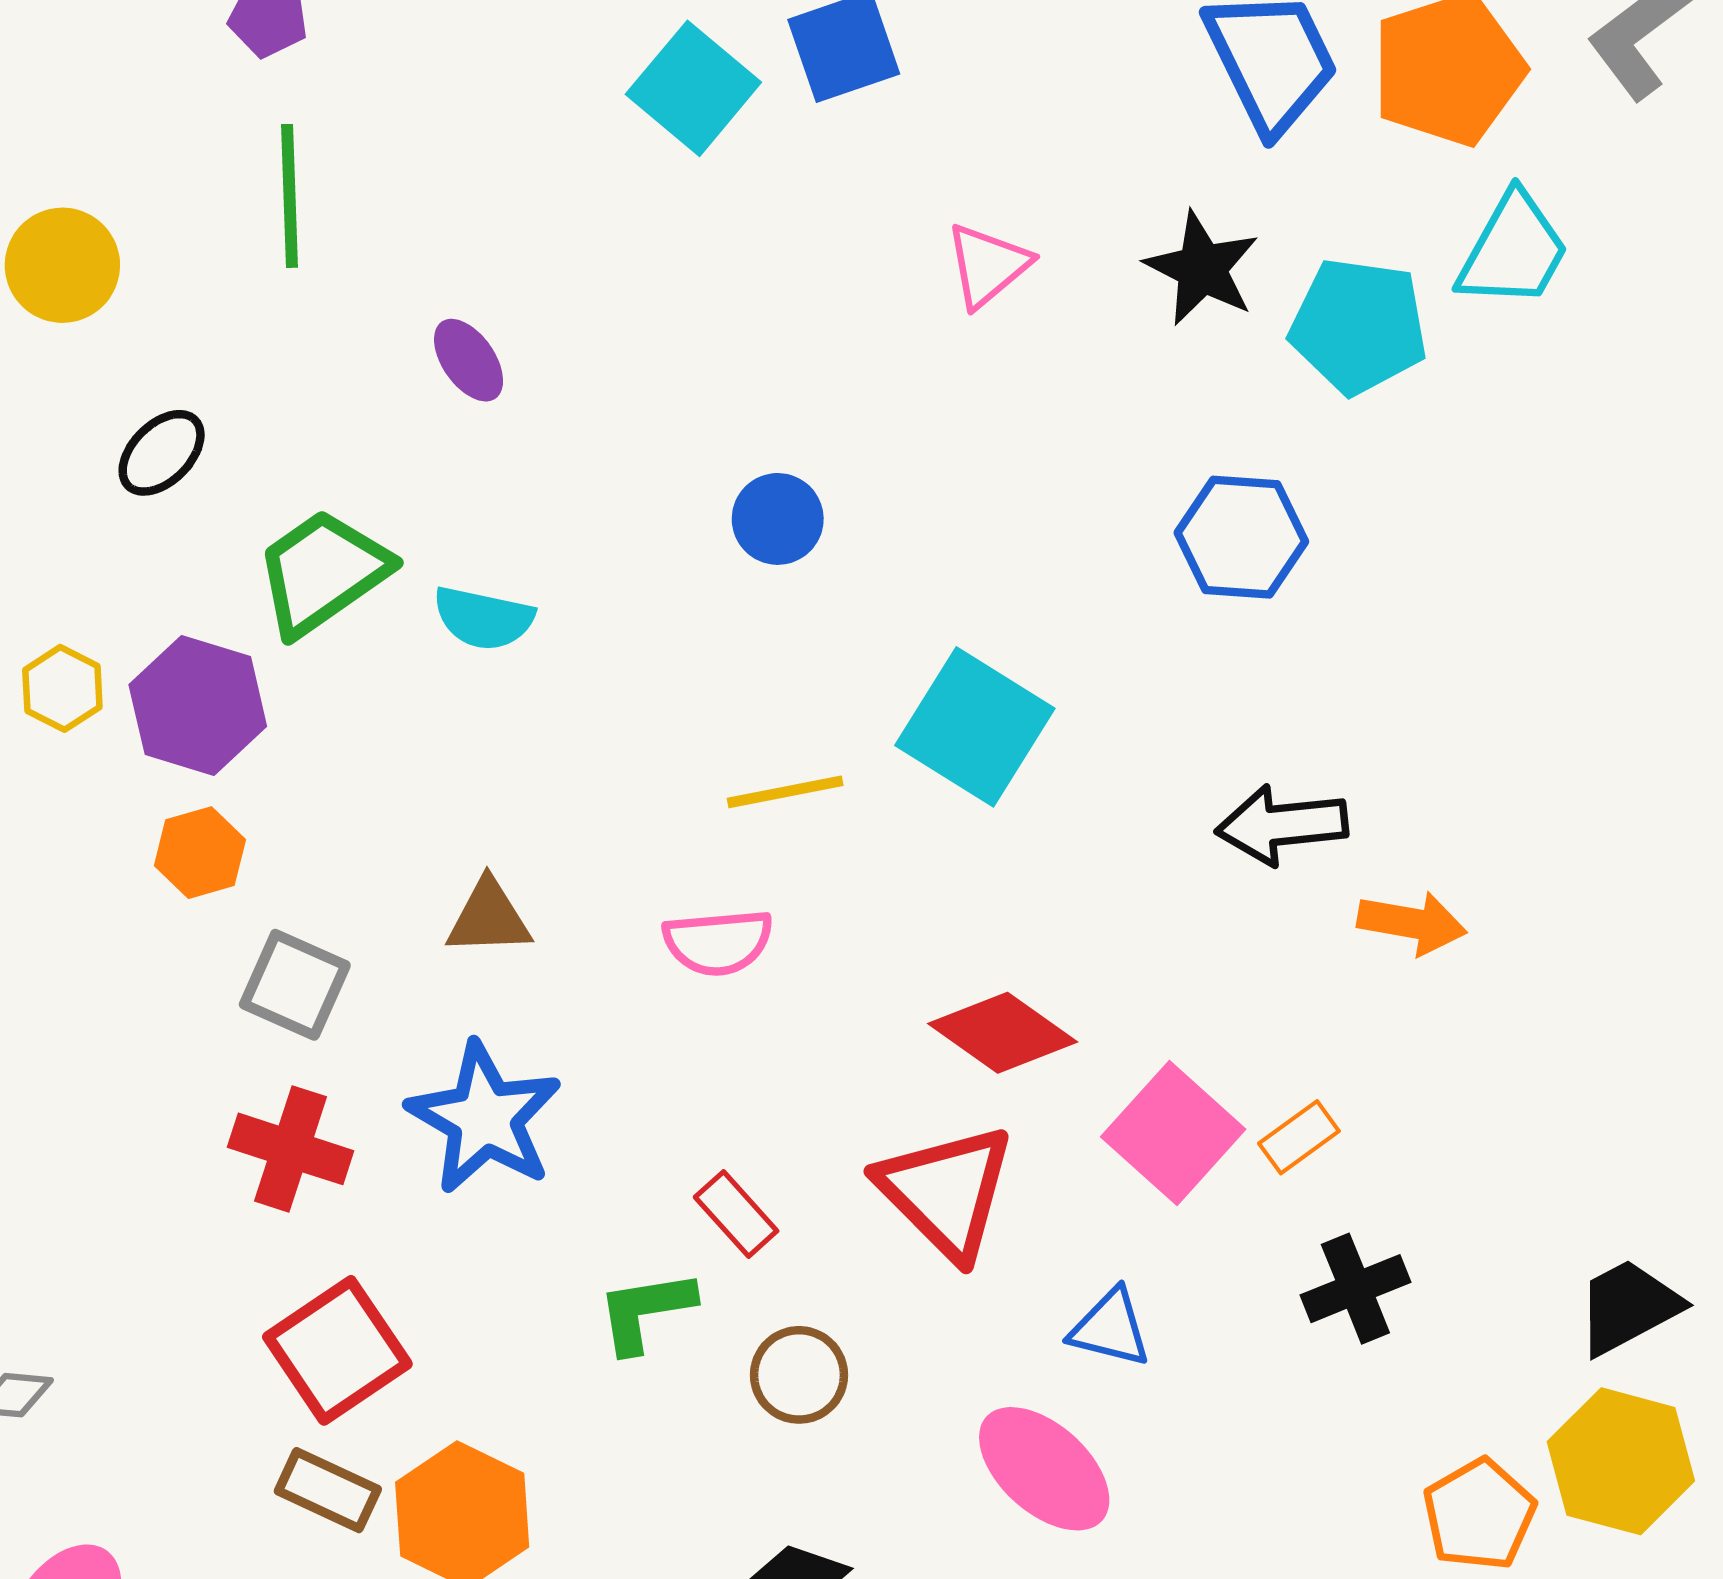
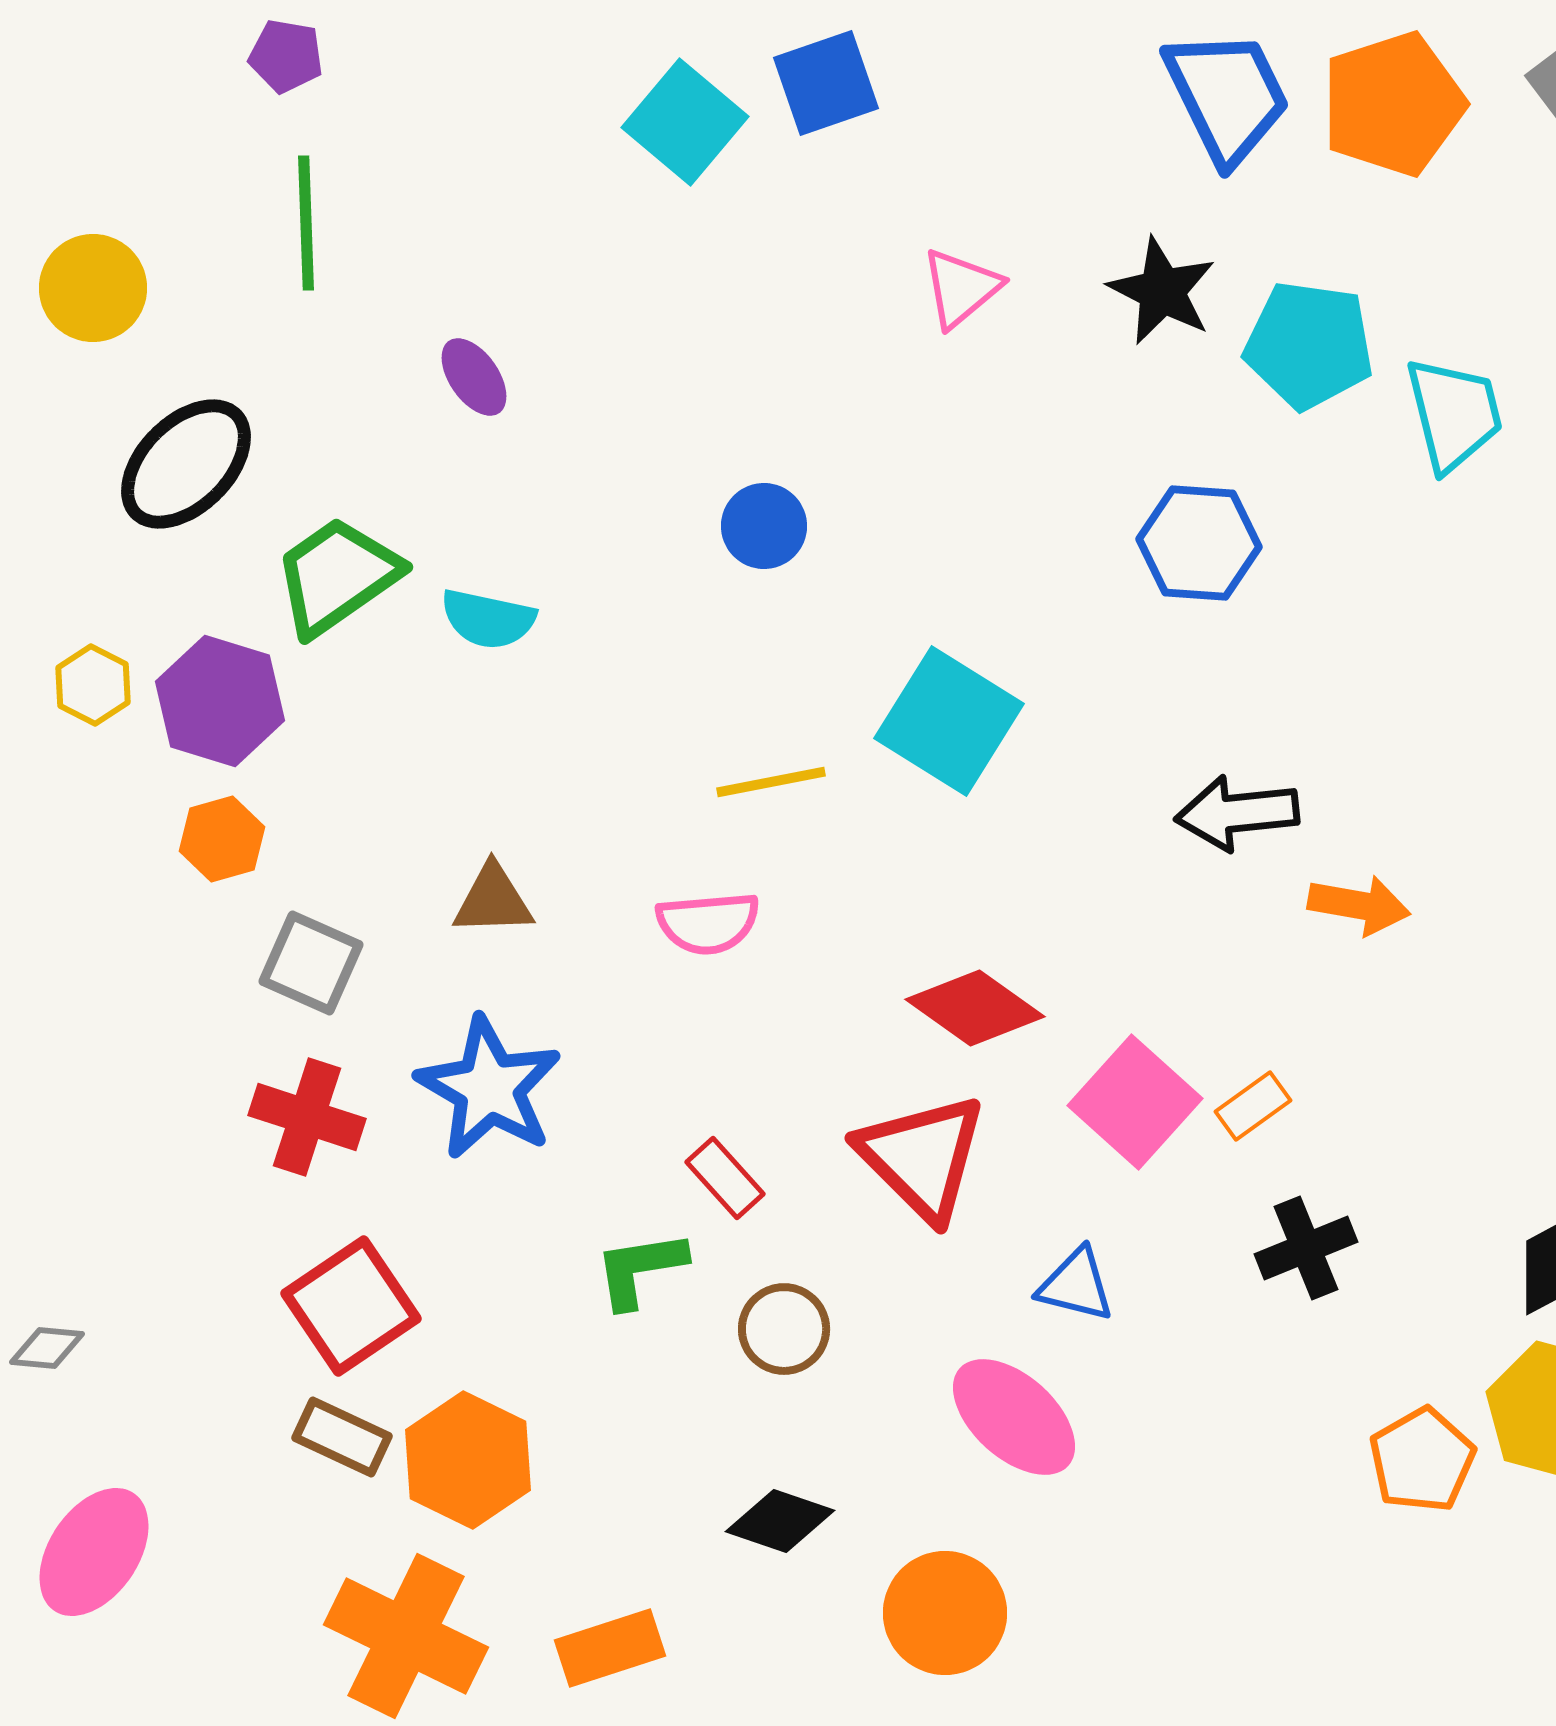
cyan trapezoid: (1513, 250) -> (1454, 414), moved, turned -43
black ellipse: (162, 453) -> (186, 464), size x1.6

